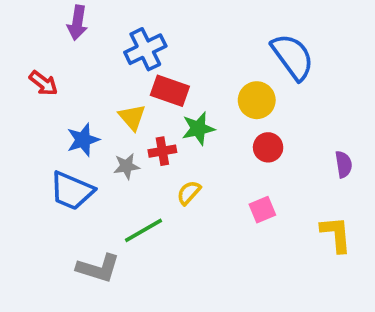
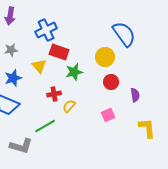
red cross: (162, 151) -> (54, 94), moved
purple semicircle: (344, 164) -> (135, 95), moved
gray star: (126, 166) -> (11, 50), moved

